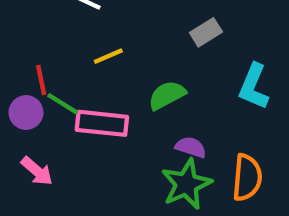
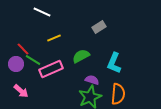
red line: (41, 80) -> (23, 49), turned -32
cyan L-shape: (254, 86) -> (114, 63), moved
pink rectangle: (102, 123) -> (51, 69), turned -30

